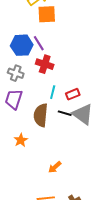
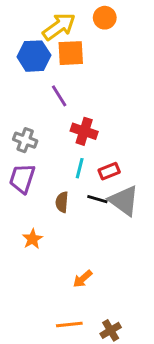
blue hexagon: (22, 45) -> (34, 56), moved
red cross: (45, 64) -> (84, 131), moved
brown semicircle: (41, 115) -> (62, 202), size x0.6

